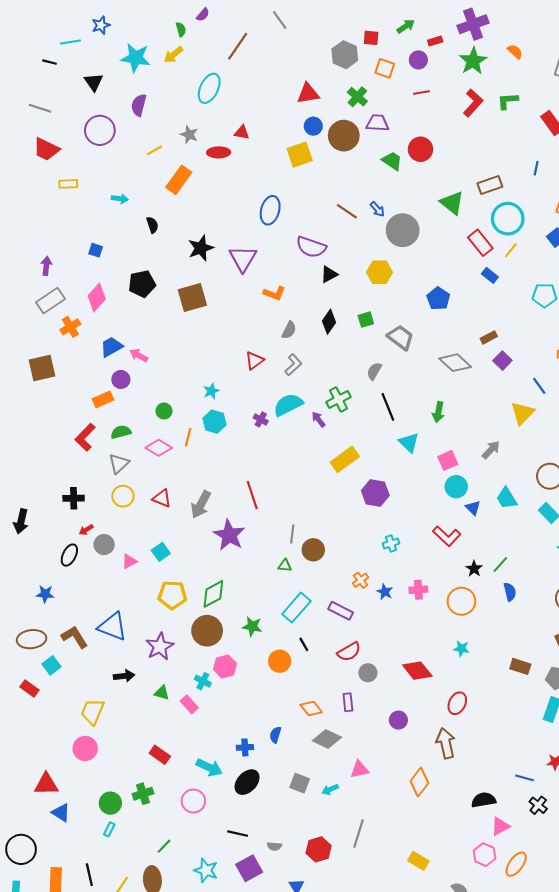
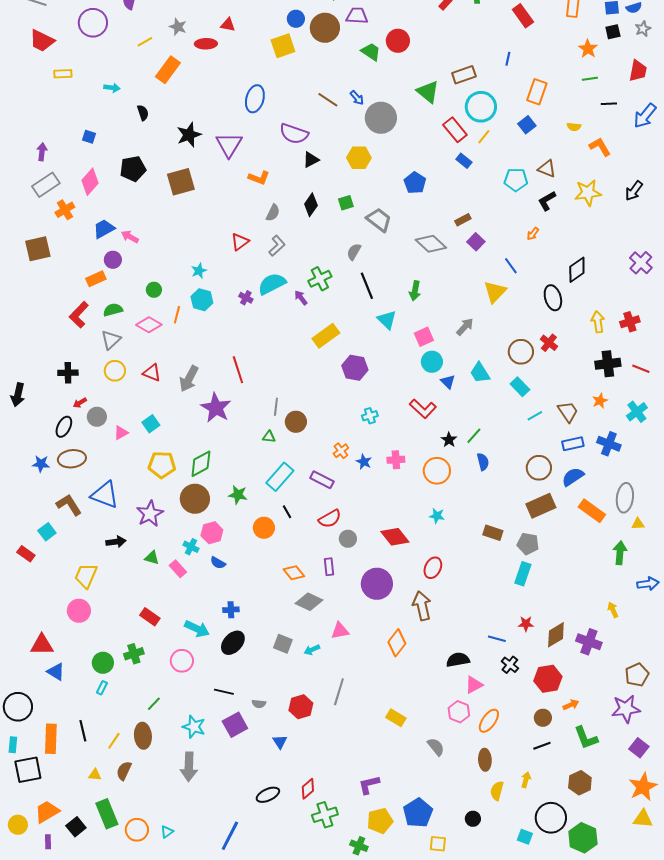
brown ellipse: (32, 639) -> (72, 459), moved
purple circle: (398, 720) -> (377, 584), size x1.8
blue semicircle: (275, 735) -> (218, 563), moved, turned -77

